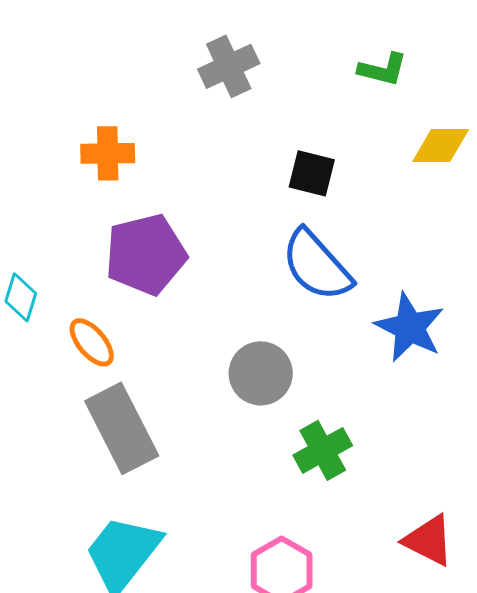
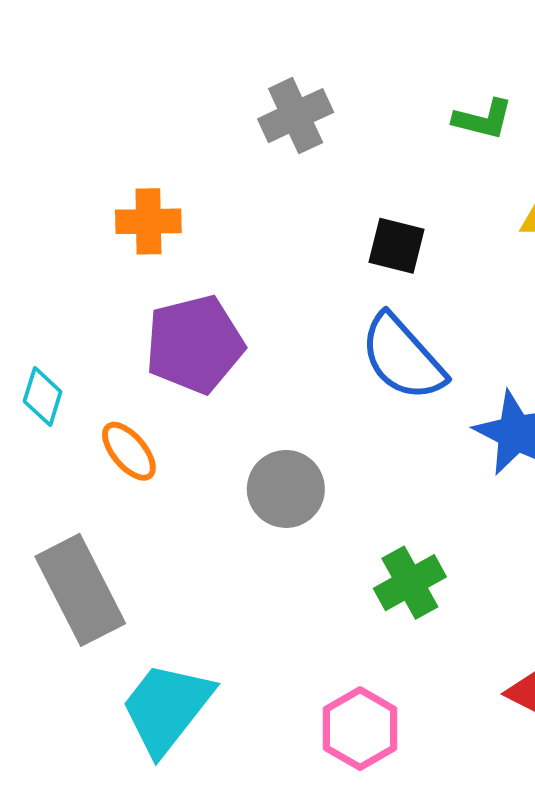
gray circle: (261, 373) -> (286, 489), moved
gray rectangle: (122, 428) -> (80, 590), moved

